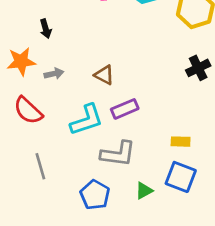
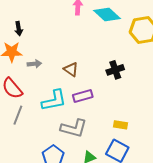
black arrow: (46, 29) -> (19, 29), moved
black cross: (198, 68) -> (115, 70), moved
gray line: (40, 166) -> (18, 115), moved, turned 30

